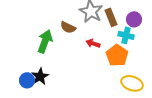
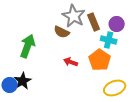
brown semicircle: (68, 27) -> (62, 32), moved
red arrow: (93, 43) -> (71, 62), moved
yellow ellipse: (132, 83) -> (115, 88), turned -40

